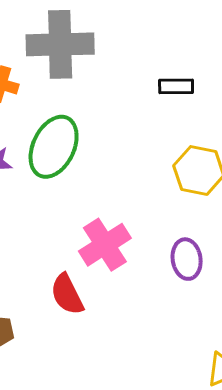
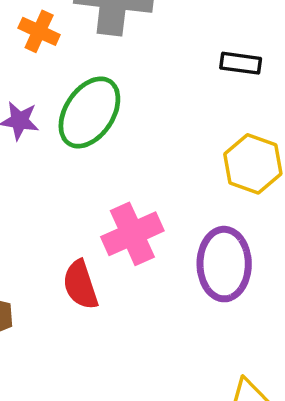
purple ellipse: (187, 259) -> (224, 264), size x1.5

